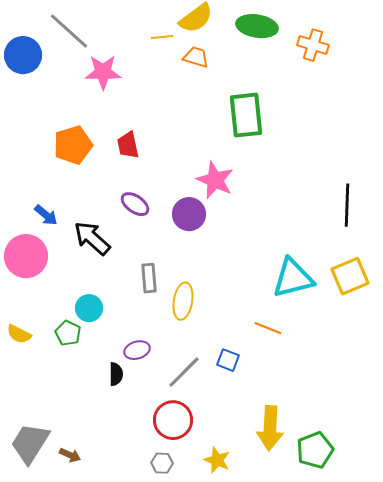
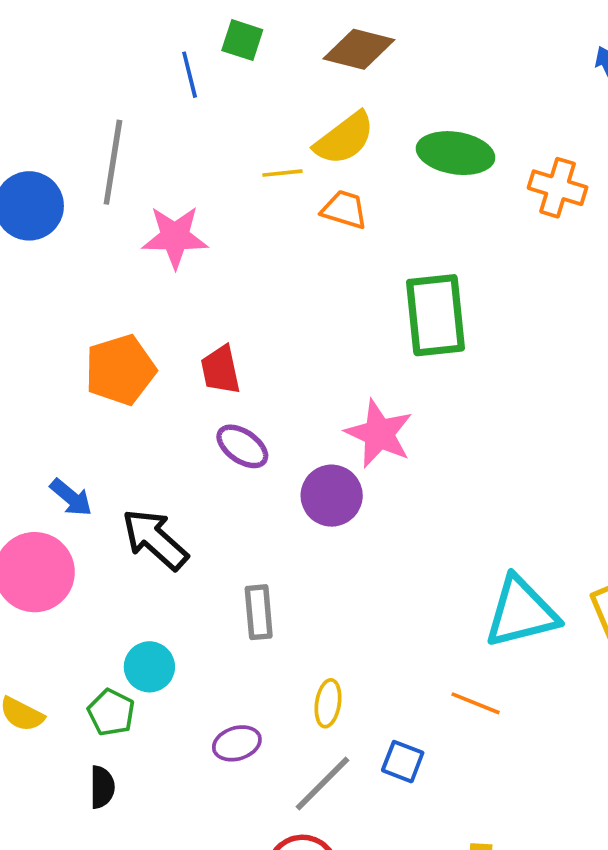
gray line: (69, 31) -> (113, 162), turned 57
purple ellipse: (135, 204) -> (242, 446), moved
yellow ellipse: (183, 301) -> (328, 703), moved, size x0.7
black semicircle: (116, 374) -> (102, 787), moved

